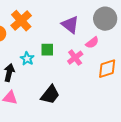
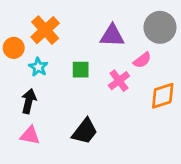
purple triangle: (70, 25) -> (112, 36), turned -36
cyan star: (27, 59) -> (38, 67), moved

